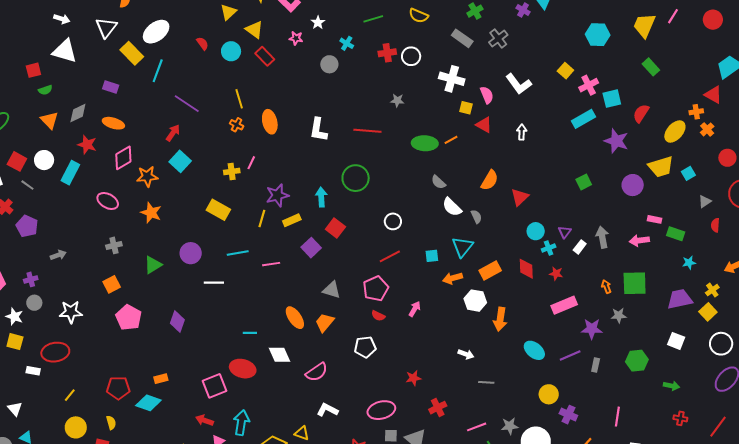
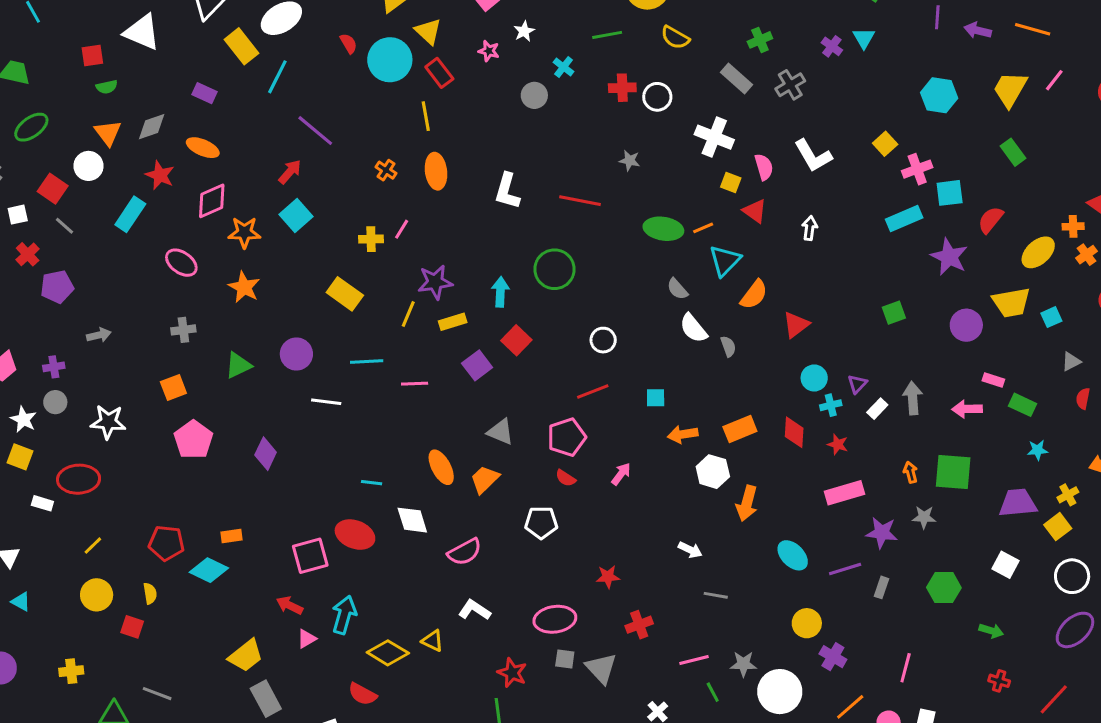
cyan circle: (231, 51) -> (390, 60), size x1.5
yellow line: (239, 99) -> (426, 116), moved
white circle: (44, 160) -> (88, 166), moved
purple pentagon: (27, 226) -> (57, 287), turned 30
cyan triangle: (463, 247) -> (725, 261), moved

